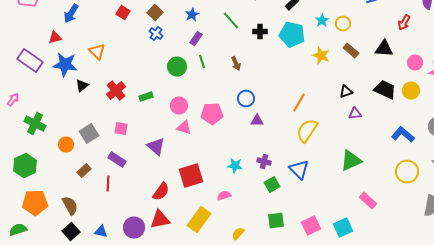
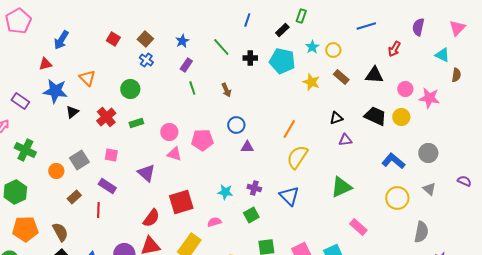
purple rectangle: (30, 61) -> (20, 101), moved, size x0.7
green circle: (177, 67) -> (130, 89), moved
green square: (272, 185) -> (251, 215), moved

